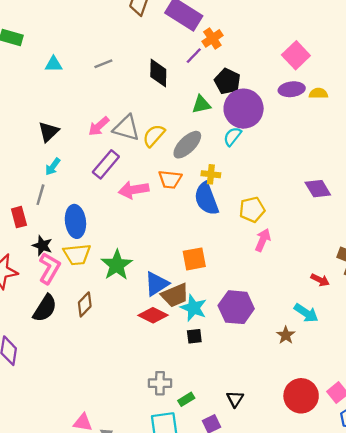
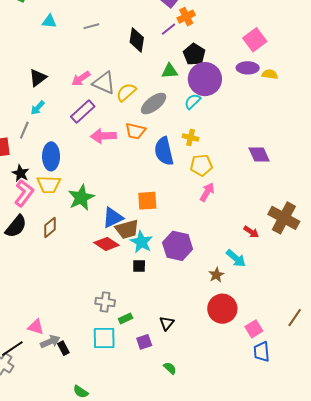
yellow cross: (211, 174) -> (191, 137), moved
red circle: (301, 396) -> (222, 309), moved

